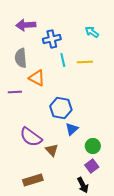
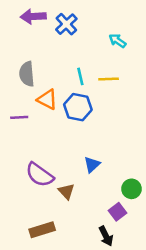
purple arrow: (26, 25) -> (33, 16), moved
blue cross: (52, 39) -> (66, 24), moved, turned -30
blue hexagon: (61, 108) -> (78, 107), moved
green circle: (93, 146) -> (131, 189), moved

